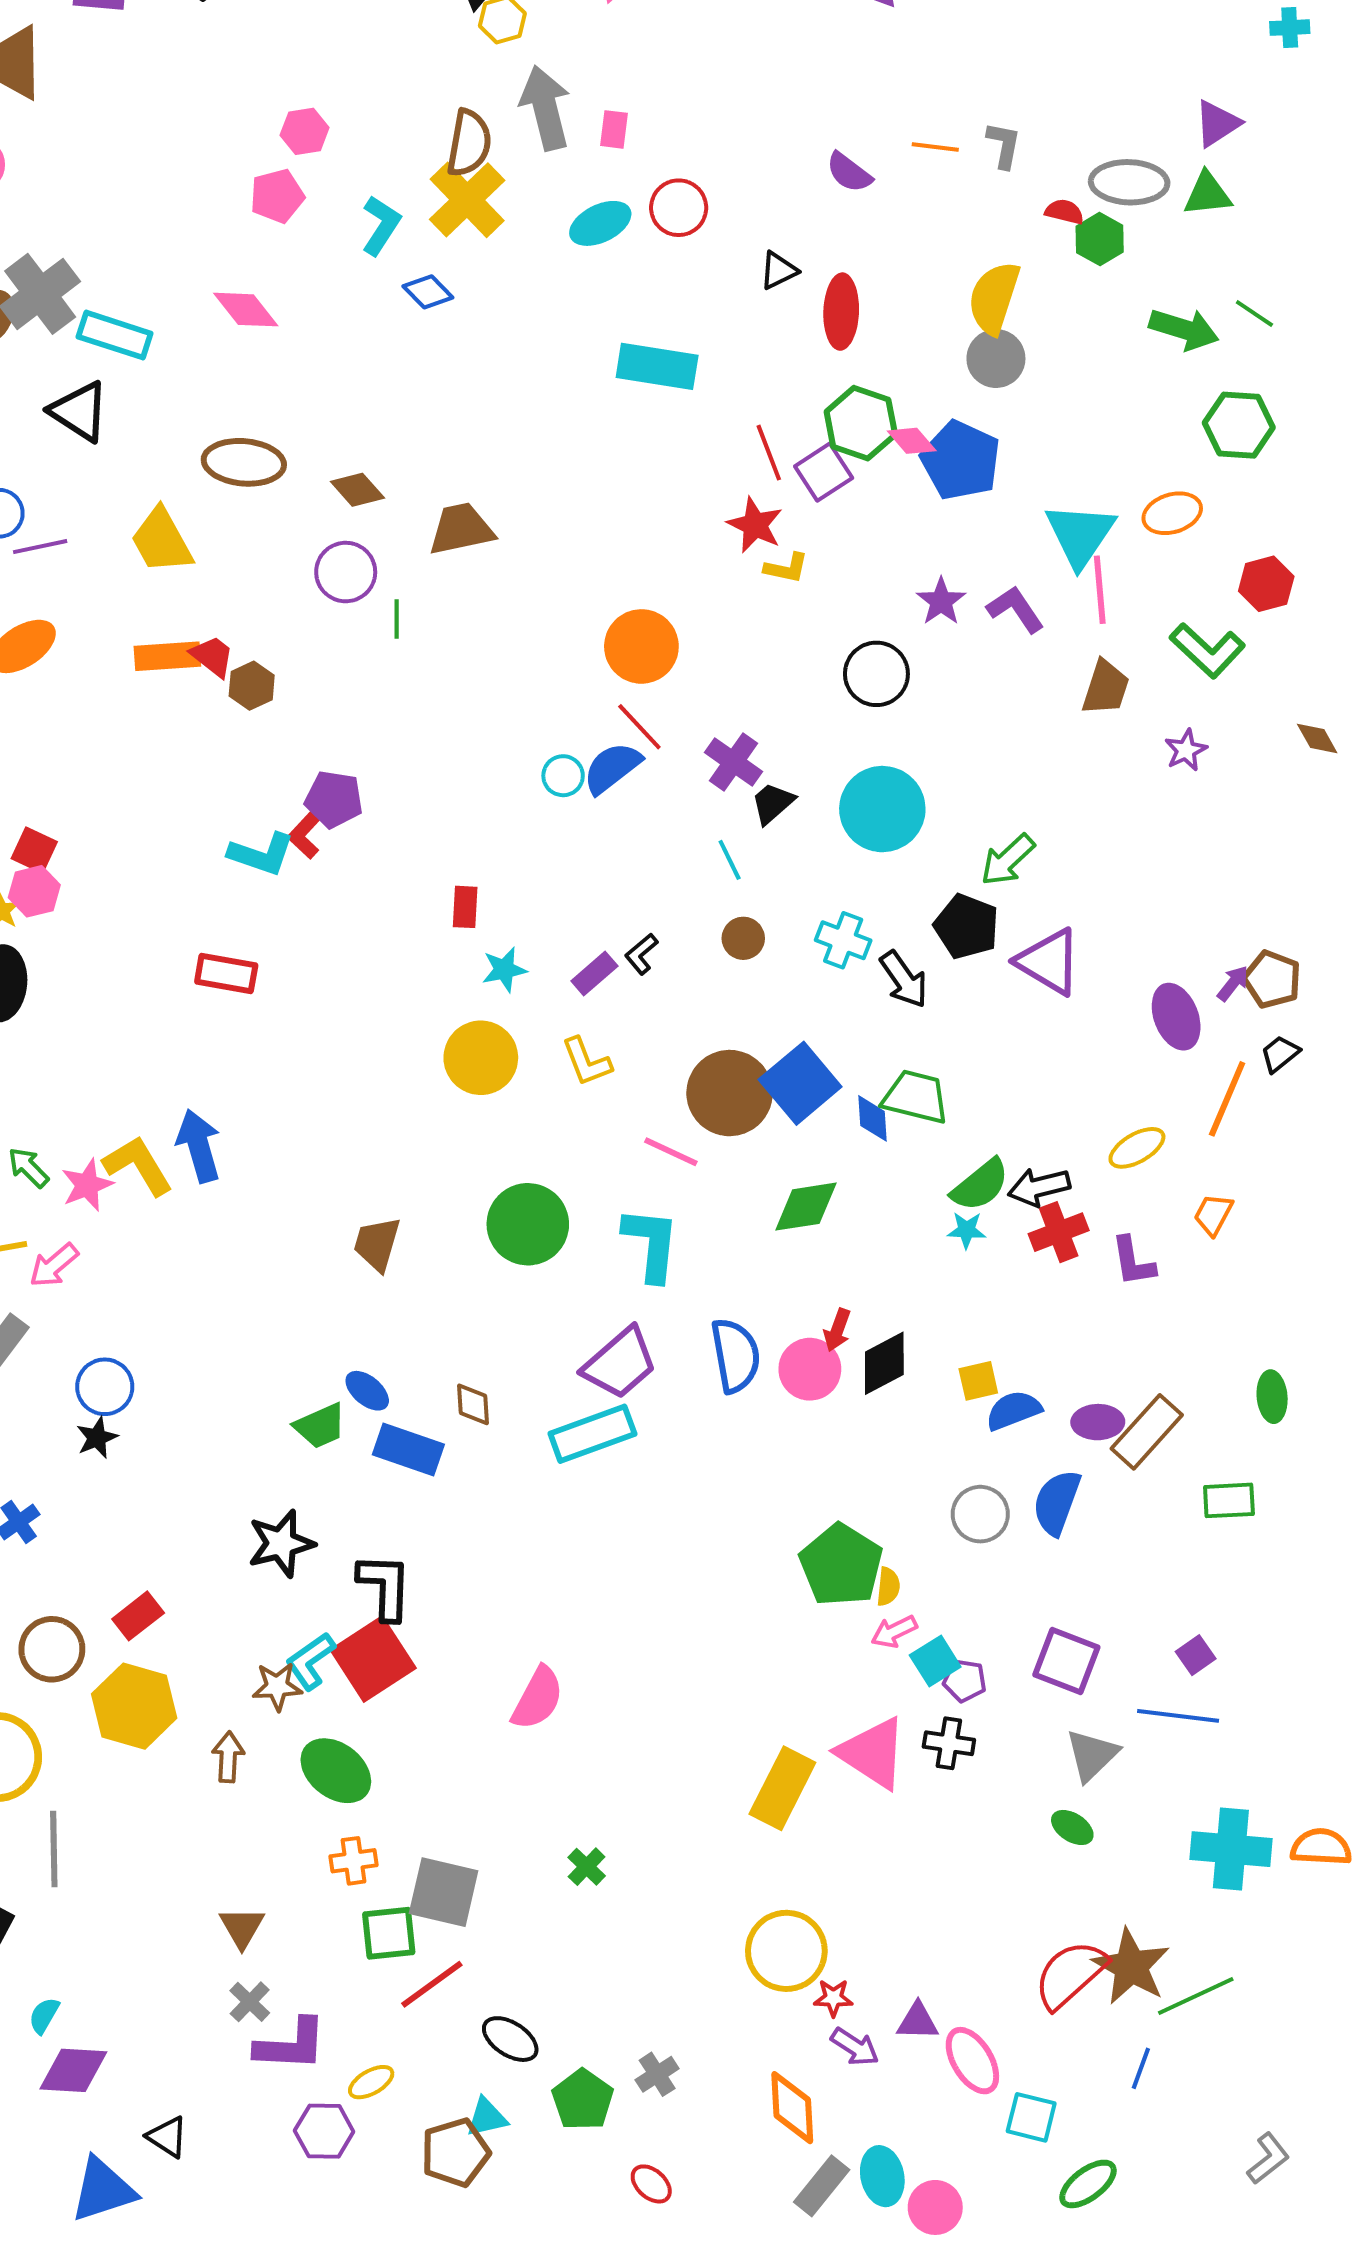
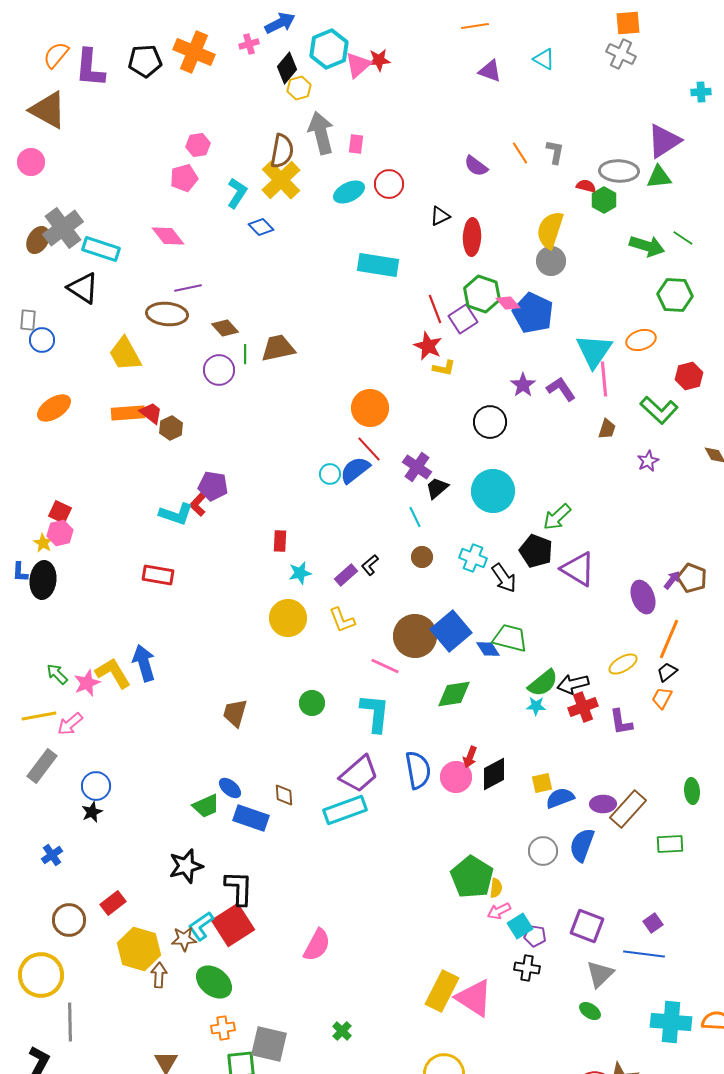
purple triangle: (1217, 124) -> (664, 141), size x1.4
orange line: (935, 147) -> (520, 153), turned 50
purple line: (40, 547) -> (188, 288), moved
green line: (397, 619) -> (245, 354), moved
brown trapezoid: (1106, 688) -> (607, 429), size x0.7
black trapezoid: (1280, 1054) -> (667, 672), moved
blue diamond: (873, 1118) -> (488, 649), turned -30
green circle: (528, 1224) -> (312, 703), size x0.6
yellow hexagon: (134, 1706) -> (139, 949), moved
pink triangle: (873, 1753) -> (474, 998), moved

